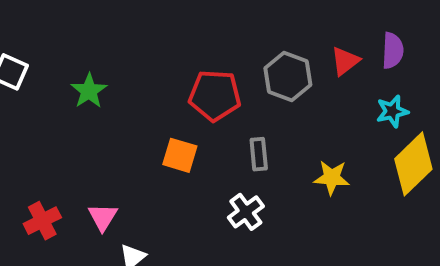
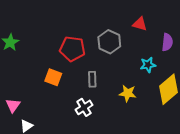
purple semicircle: (393, 51) -> (167, 42), moved
red triangle: (345, 61) -> (140, 24), moved, turned 49
cyan star: (392, 111) -> (148, 65), moved

